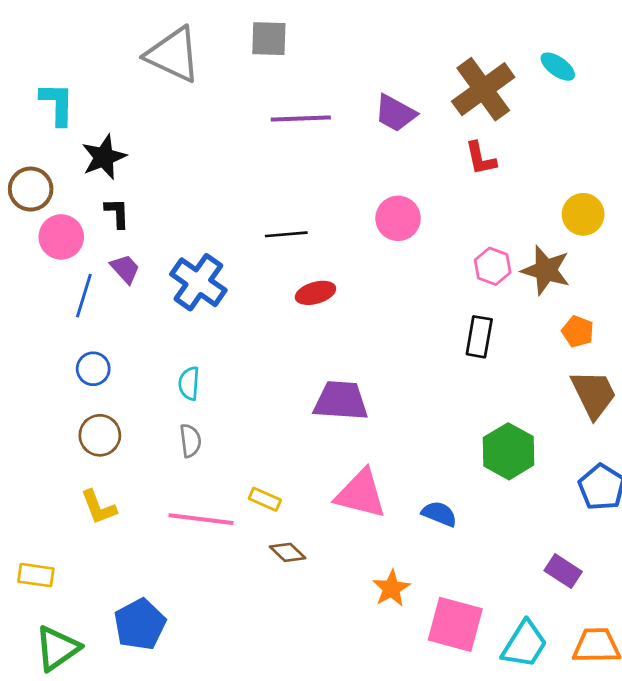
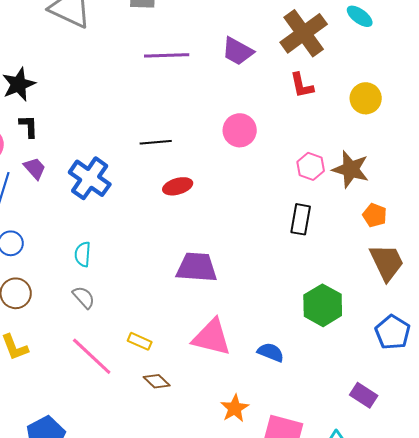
yellow circle: (583, 214) -> (366, 98), moved
gray semicircle: (190, 441) -> (84, 297), turned -35
pink line: (201, 519) -> (92, 356), turned 36

